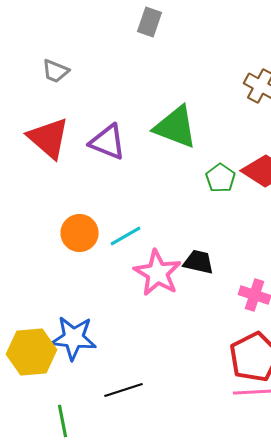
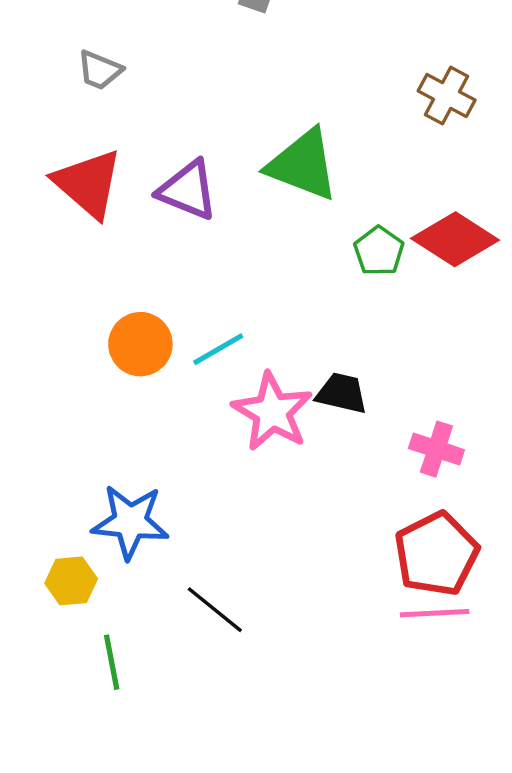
yellow hexagon: (32, 352) -> (71, 581), moved, size x0.6
black line: (124, 390) -> (215, 610), turned 57

